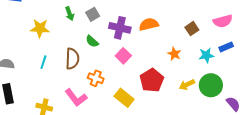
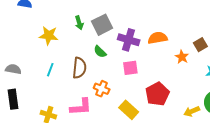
gray square: (93, 14) -> (102, 25), size x1.5
orange star: (174, 54) -> (182, 57), moved
pink square: (123, 56) -> (130, 68), turned 35
yellow arrow: (187, 85) -> (192, 111), moved
pink L-shape: (76, 98) -> (81, 107), turned -60

